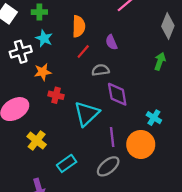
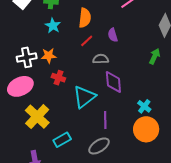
white cross: (21, 52) -> (27, 57), moved
yellow cross: (37, 141) -> (37, 117), size x1.4
orange circle: (141, 144) -> (146, 129), moved

